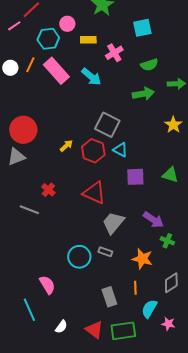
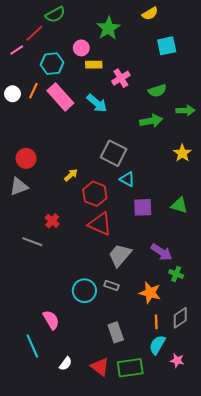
pink circle: (67, 24) -> (81, 48), moved
cyan square: (142, 28) -> (167, 46), moved
red circle: (23, 130) -> (26, 158), size x0.7
red hexagon: (93, 151) -> (95, 194), moved
orange line: (135, 288) -> (156, 322), moved

